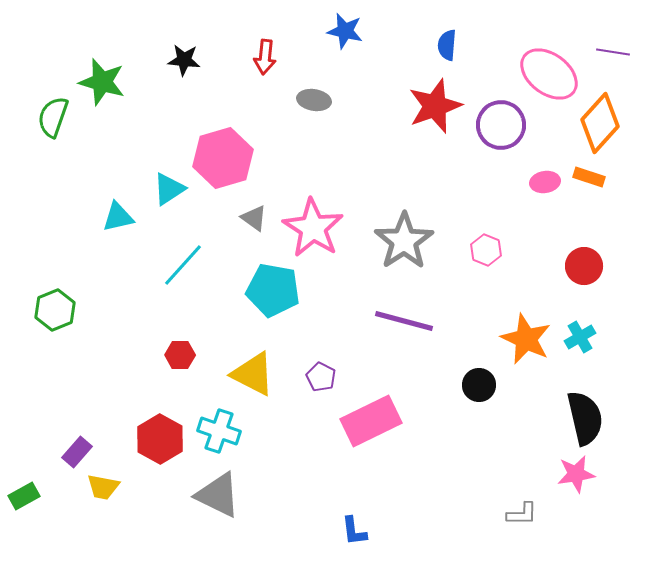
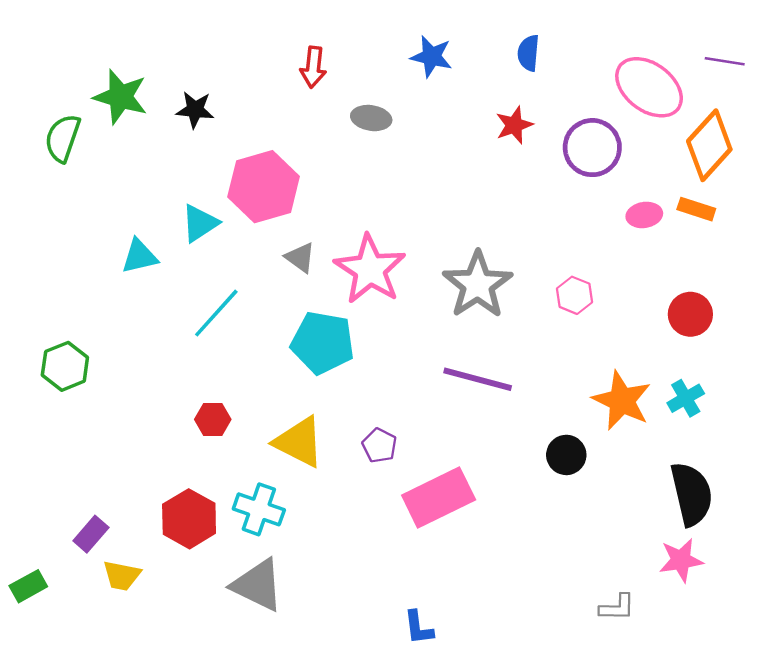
blue star: (345, 31) -> (431, 57), moved
black star: (184, 60) -> (195, 110), moved
red star: (435, 106) -> (514, 125), size x0.6

